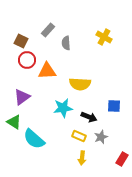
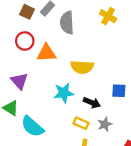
brown square: (21, 41) -> (27, 12), moved
gray semicircle: (66, 43) -> (67, 23), size x1.5
purple triangle: (22, 97) -> (19, 81), turned -36

